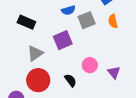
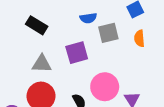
gray triangle: (35, 53) -> (42, 64), turned 30
pink circle: (90, 65) -> (105, 87), size x1.5

